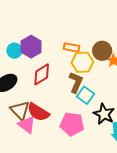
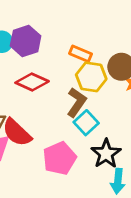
red diamond: (42, 74) -> (32, 82), turned 45
pink pentagon: (72, 124) -> (60, 158), turned 30

